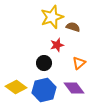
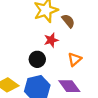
brown semicircle: (73, 27) -> (68, 21), turned 32

